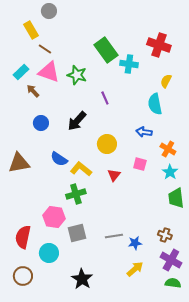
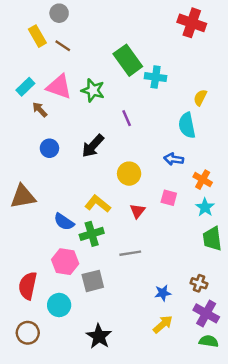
red cross: (159, 45) -> (192, 23), moved
brown line: (45, 49) -> (63, 46), moved
blue semicircle: (59, 159) -> (64, 222), moved
gray line: (114, 236) -> (130, 253), moved

